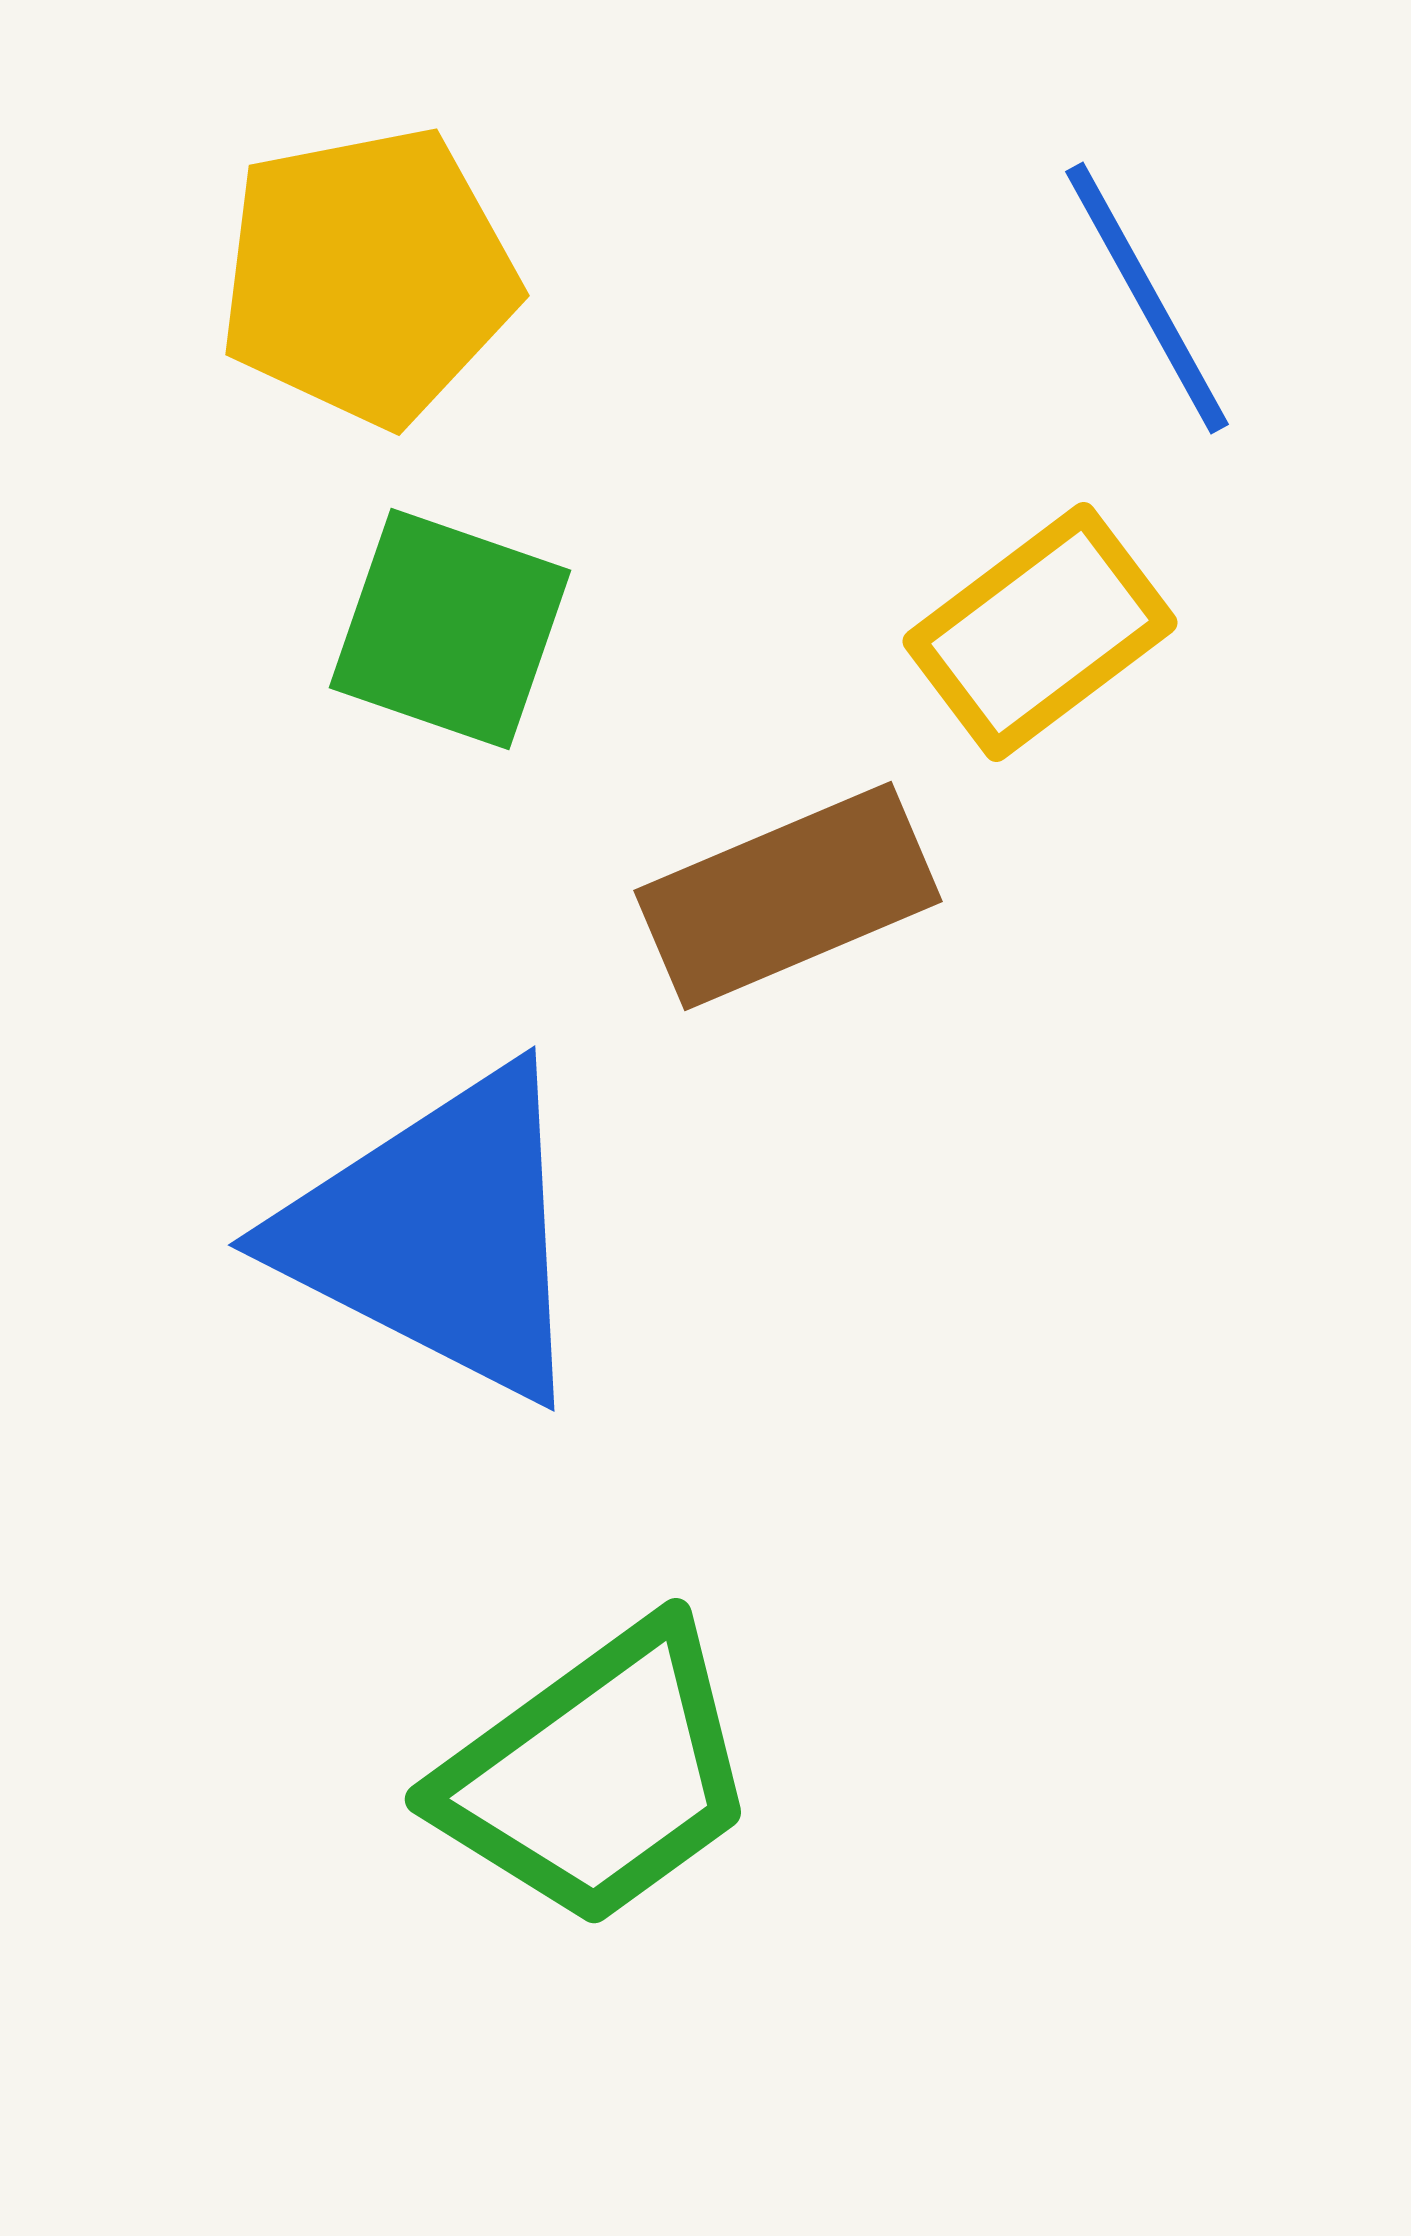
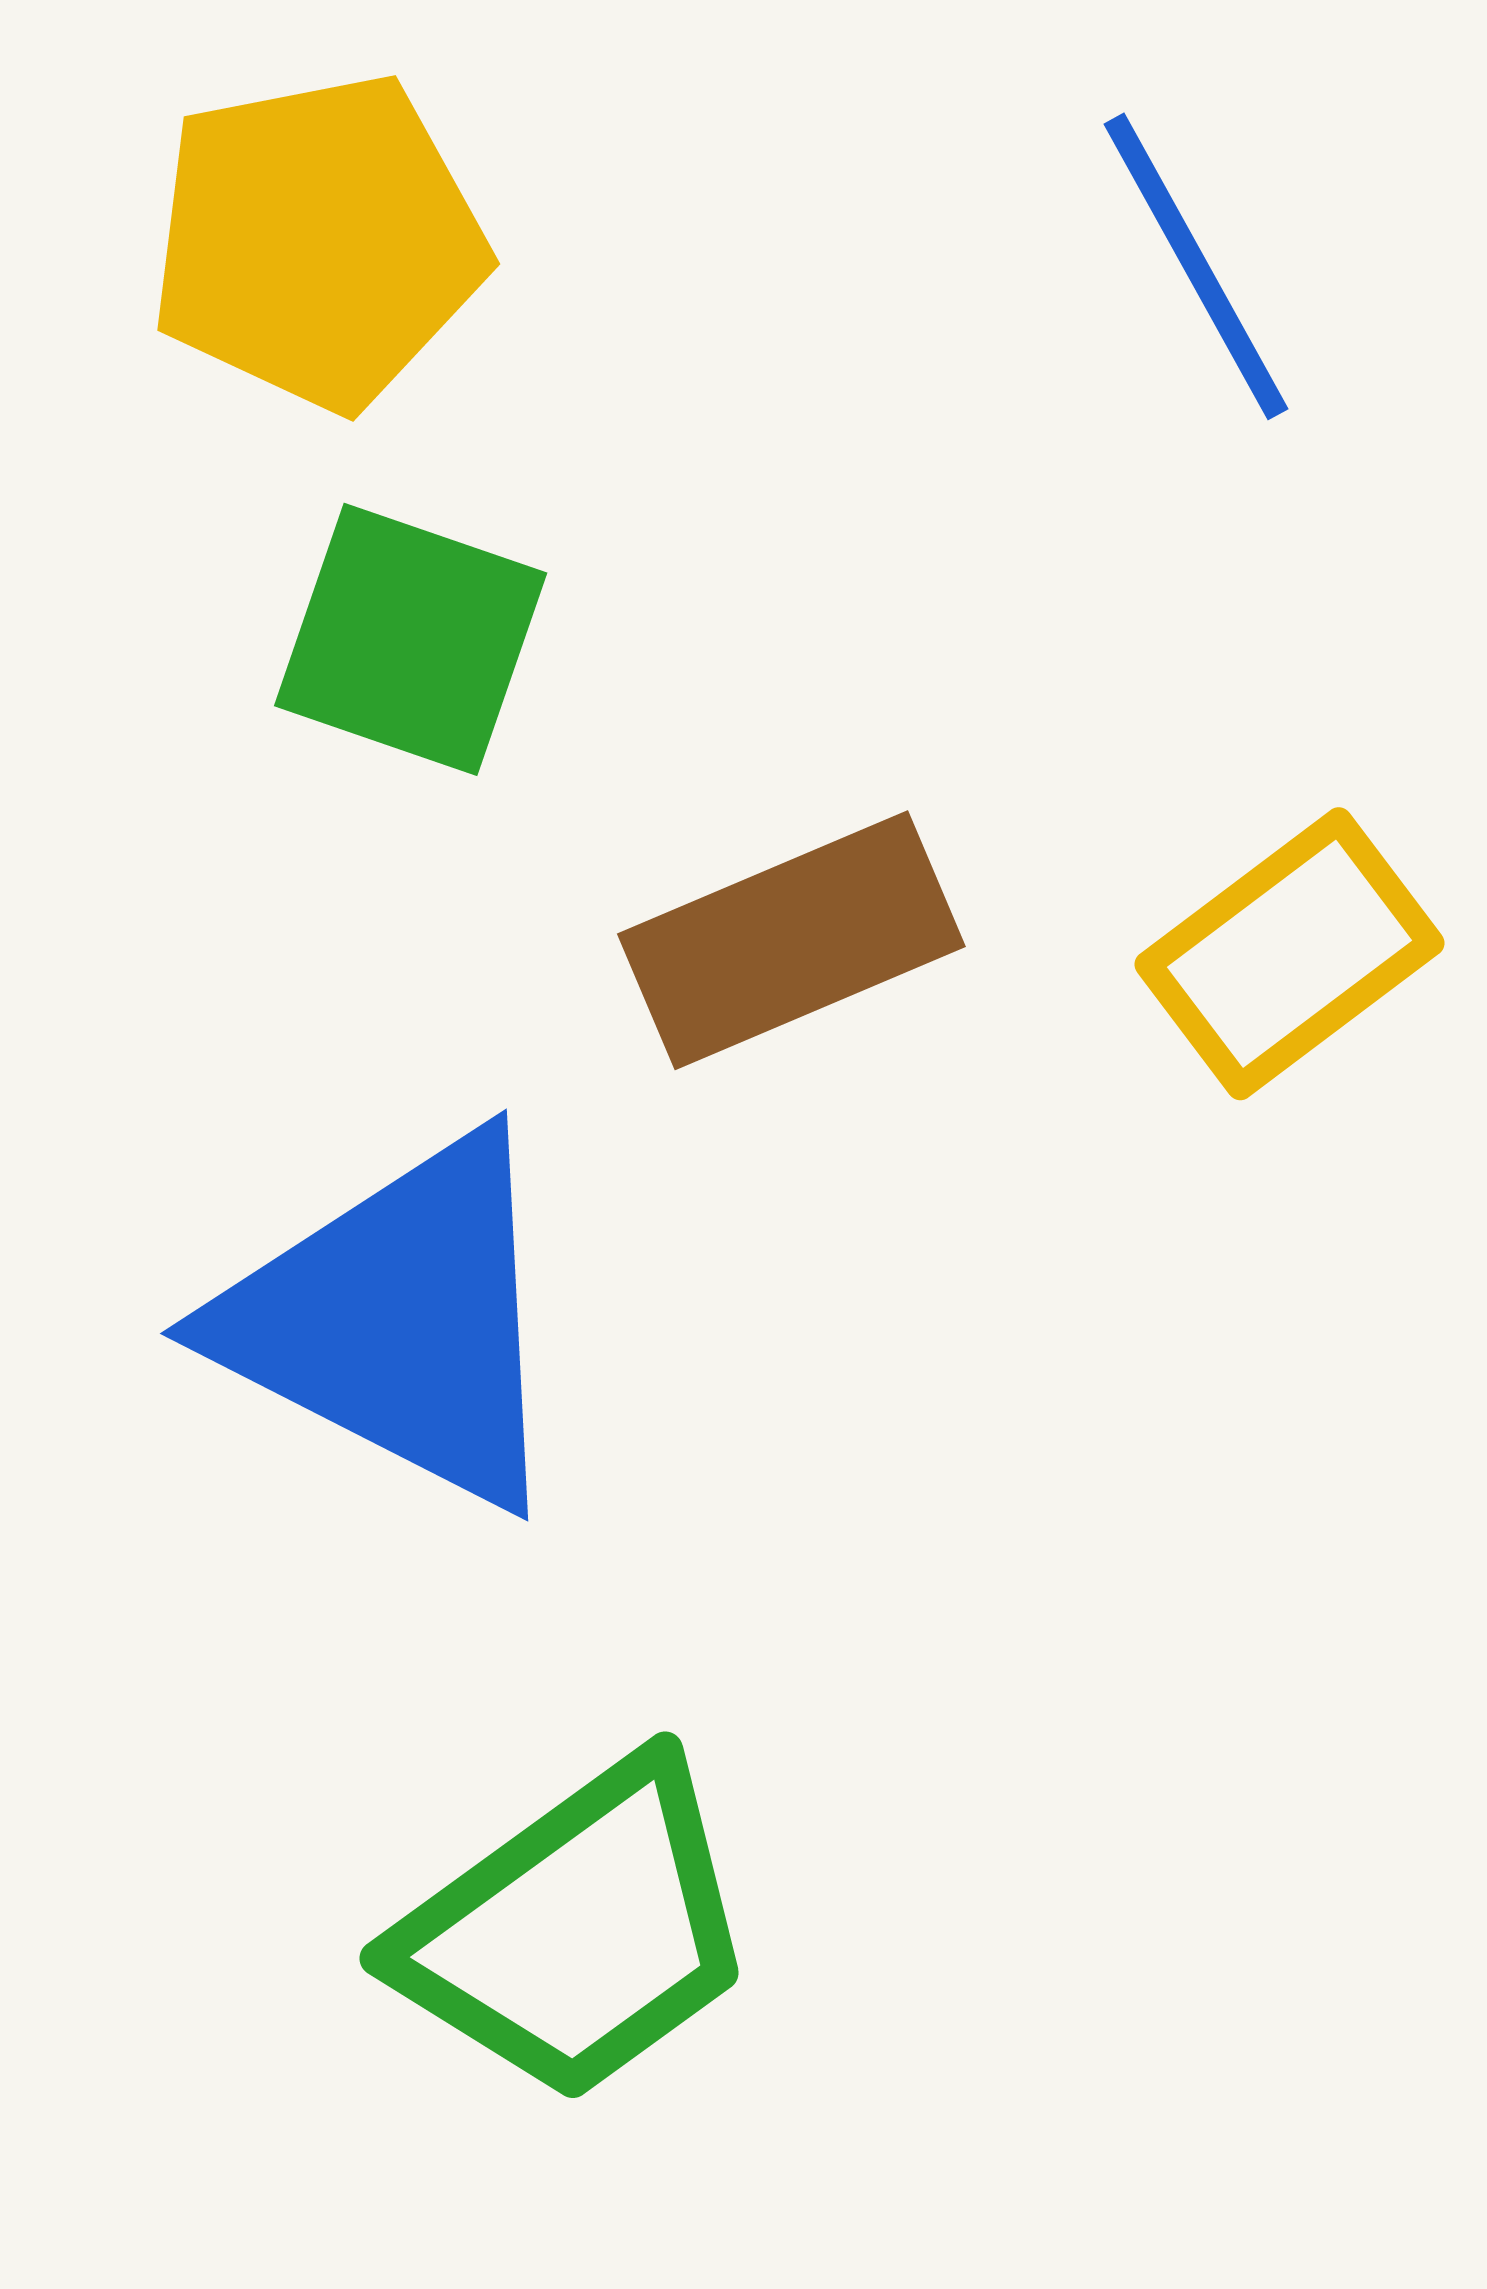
yellow rectangle: (1040, 632) -> (1290, 954), moved

